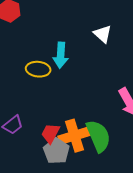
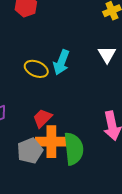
red trapezoid: (50, 133) -> (43, 118), moved

